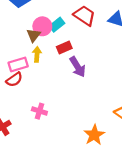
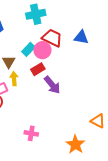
pink circle: (42, 26) -> (42, 50), moved
pink cross: (39, 111) -> (31, 133), moved

